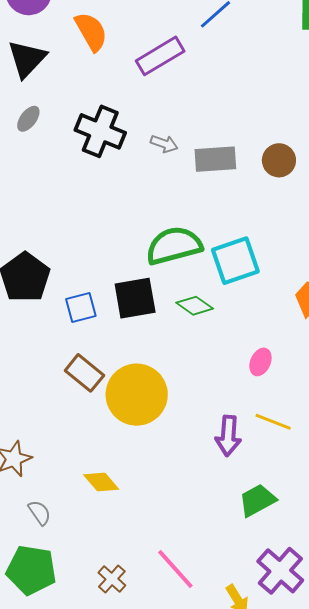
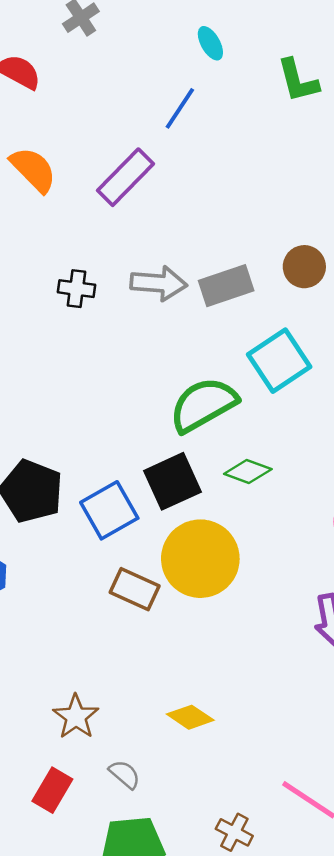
black cross: (100, 131) -> (77, 289), size x0.6
gray arrow: (164, 144) -> (159, 283), size x1.6
cyan square: (235, 261) -> (279, 361), moved
blue square: (81, 308) -> (109, 510), size x1.4
yellow circle: (137, 395) -> (200, 559), moved

